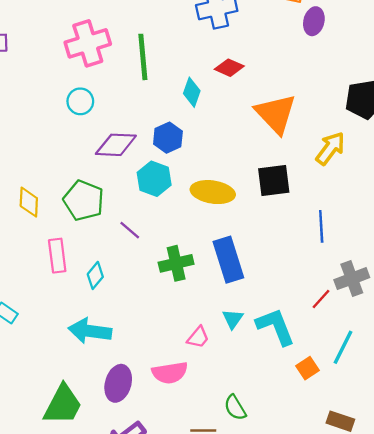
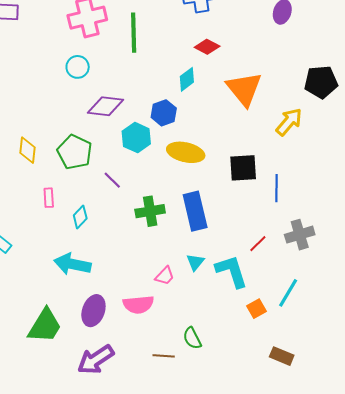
cyan diamond: (192, 92) -> (187, 79), moved, turned 30
blue hexagon: (168, 138) -> (164, 113), moved
black square: (274, 181) -> (243, 168), moved
pink rectangle: (57, 256) -> (49, 198), size x0.7
red line: (321, 299) -> (258, 244), moved

